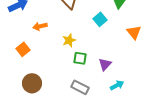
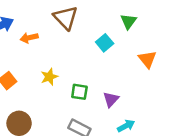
orange arrow: (40, 26) -> (29, 38), moved
yellow star: (69, 40) -> (49, 77), moved

